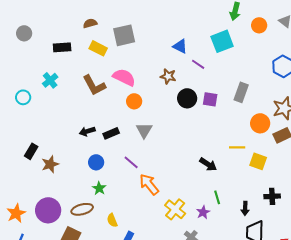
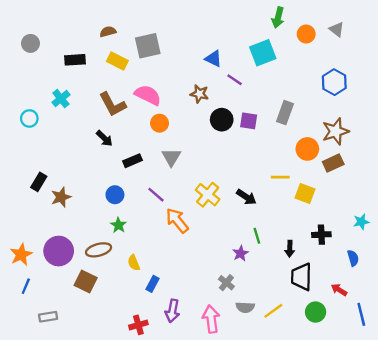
black arrow: (87, 131) -> (104, 138), moved, turned -119
yellow cross: (175, 209) -> (208, 195), moved

